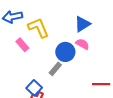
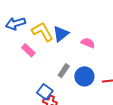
blue triangle: (82, 24) -> (61, 34), moved
blue circle: (65, 52) -> (84, 76), moved

